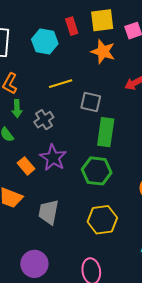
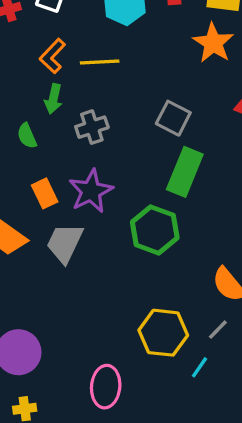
yellow line: (61, 84) -> (100, 62), moved
gray trapezoid: (48, 212) -> (65, 243), moved
yellow hexagon: (102, 220) -> (163, 333), moved

